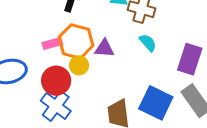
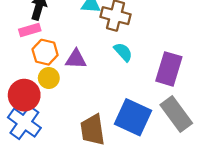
orange hexagon: (76, 41) -> (45, 52), size x0.7
pink rectangle: (52, 43) -> (30, 30), moved

